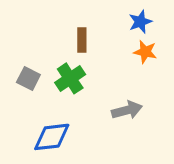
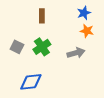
brown rectangle: (82, 40) -> (42, 16), moved
gray arrow: (127, 110) -> (76, 53), moved

